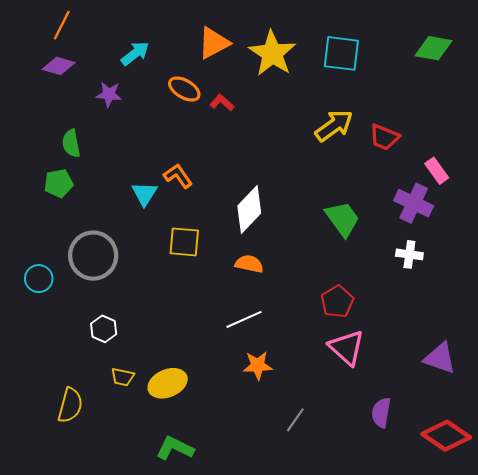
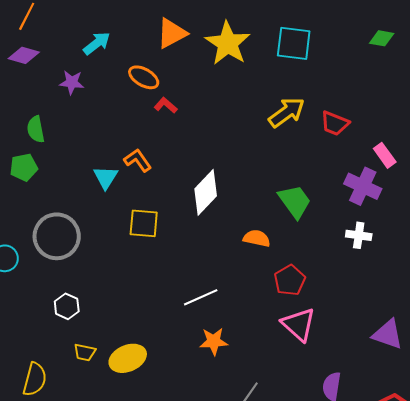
green diamond: (434, 48) -> (382, 38), size x0.7
red L-shape: (222, 103) -> (166, 105), moved
orange semicircle: (249, 264) -> (257, 238), moved

